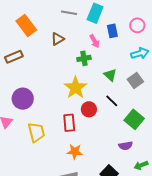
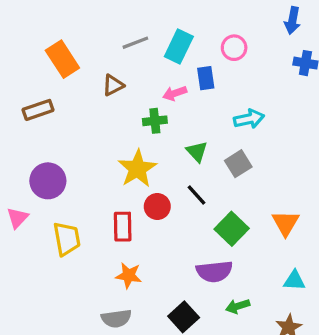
gray line: (69, 13) -> (135, 43), turned -35
pink circle: (137, 25) -> (234, 48), moved
pink arrow: (95, 41) -> (175, 93), turned 96
purple semicircle: (126, 146) -> (214, 271), size x1.5

